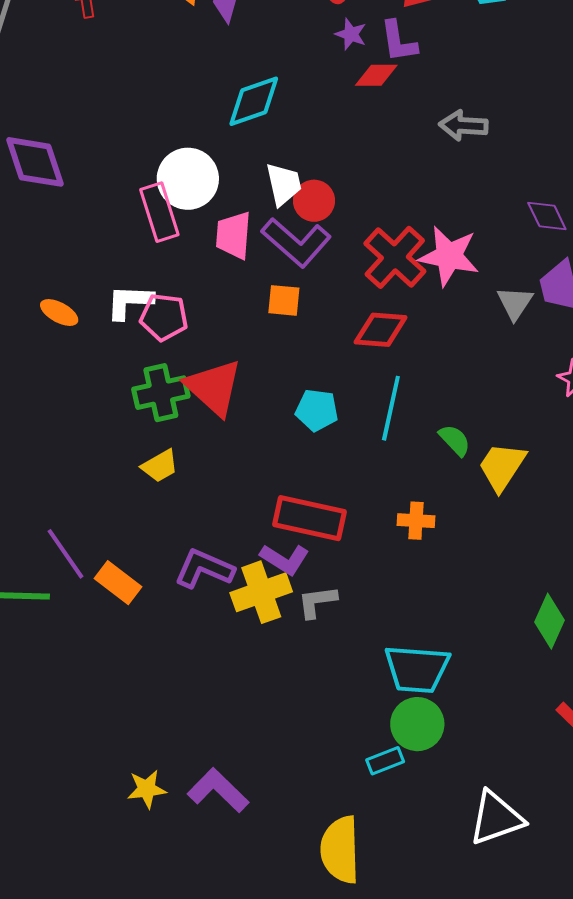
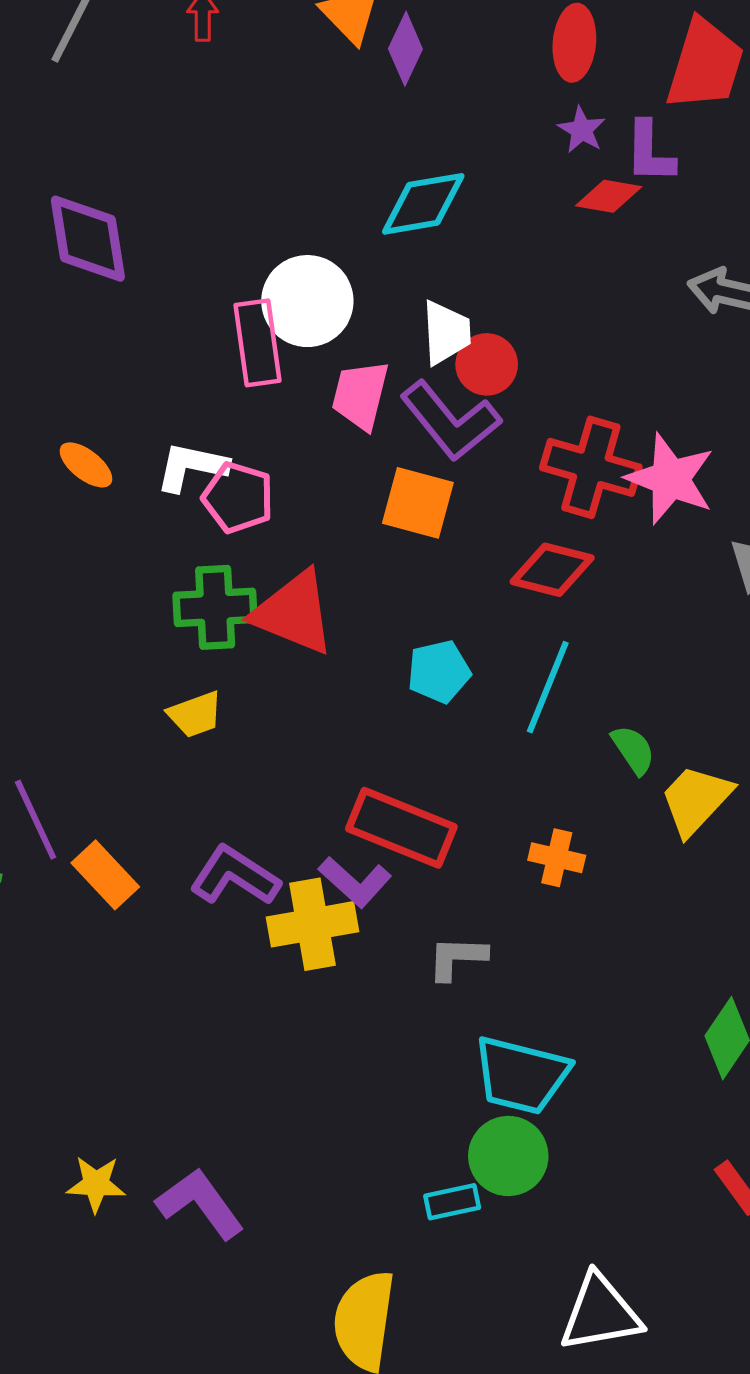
red cross: (395, 257) -> (591, 467), turned -36
orange square: (284, 300) -> (418, 503), size x1.4
red triangle: (214, 387) -> (294, 613), turned -30
cyan pentagon: (317, 410) -> (439, 672), turned -30
gray L-shape: (317, 602) -> (457, 958), moved

